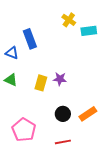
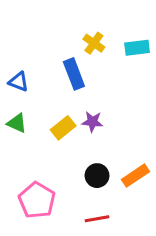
yellow cross: (69, 20) -> (94, 43), moved
blue rectangle: (30, 39) -> (74, 74), moved
yellow rectangle: (41, 83) -> (63, 128), turned 35

